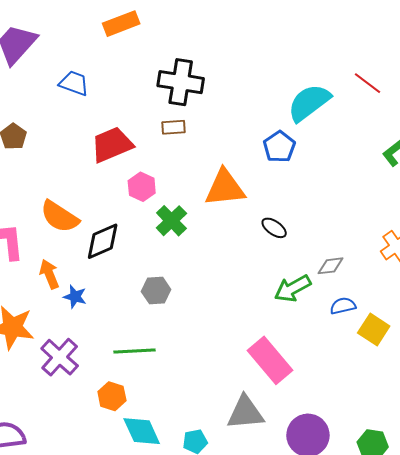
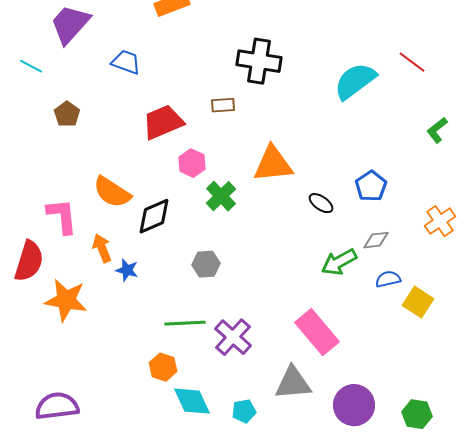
black cross: (181, 82) -> (259, 61), moved
blue pentagon: (279, 147) -> (371, 186), moved
purple cross: (60, 357) -> (233, 337), moved

